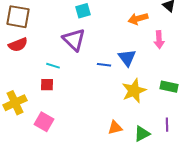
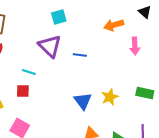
blue triangle: (127, 58) -> (83, 101), moved
blue line: (104, 65) -> (80, 55), moved
yellow star: (134, 91) -> (110, 97), size x0.7

